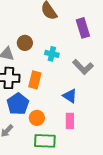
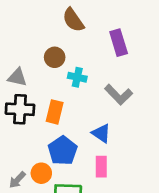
brown circle: (25, 43) -> (55, 57), moved
blue pentagon: (18, 104) -> (63, 151), moved
orange circle: (37, 118) -> (41, 173), moved

